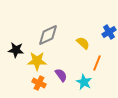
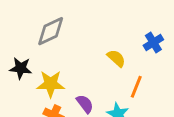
gray diamond: (48, 35) -> (51, 31), moved

